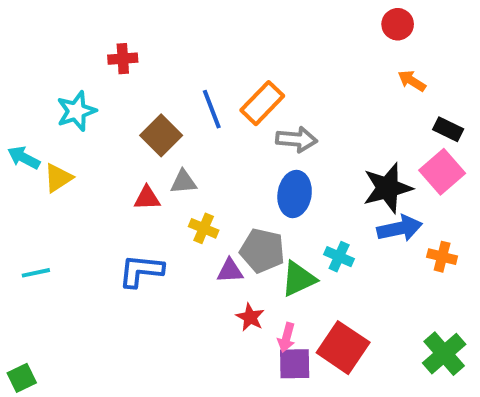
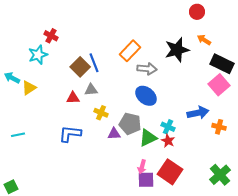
red cross: (123, 59) -> (51, 36), moved, turned 32
blue line: (212, 109) -> (94, 63), moved
black rectangle: (448, 129) -> (222, 64), size x1.6
black star: (388, 188) -> (177, 50), moved
blue ellipse: (295, 194) -> (146, 96), turned -60
red star: (250, 317) -> (168, 141), moved

